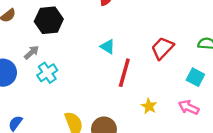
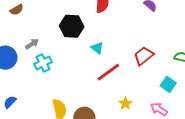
black hexagon: (49, 20) -> (72, 26), moved
red line: (124, 73) -> (108, 72), turned 30

